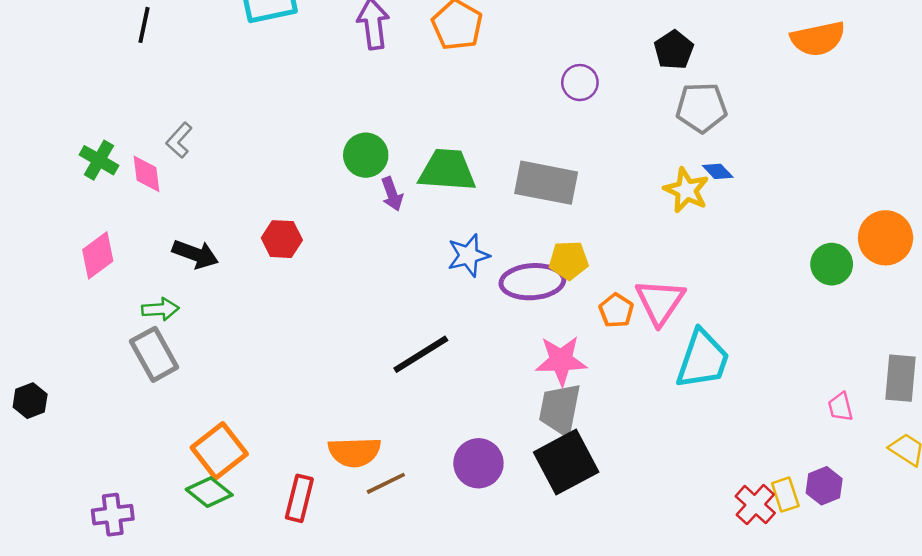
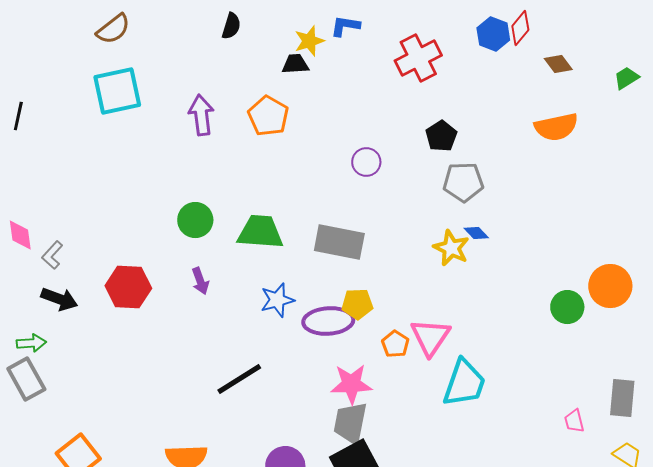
gray L-shape: (179, 140) -> (52, 255), moved
purple arrow: (392, 194) -> (200, 281), moved
red hexagon: (282, 239) -> (128, 287), size x1.4

